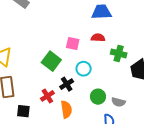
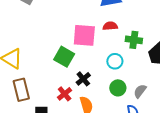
pink square: (73, 43) -> (84, 35), size x1.6
cyan circle: (84, 69) -> (115, 61), moved
gray semicircle: (118, 102) -> (140, 91), turned 120

